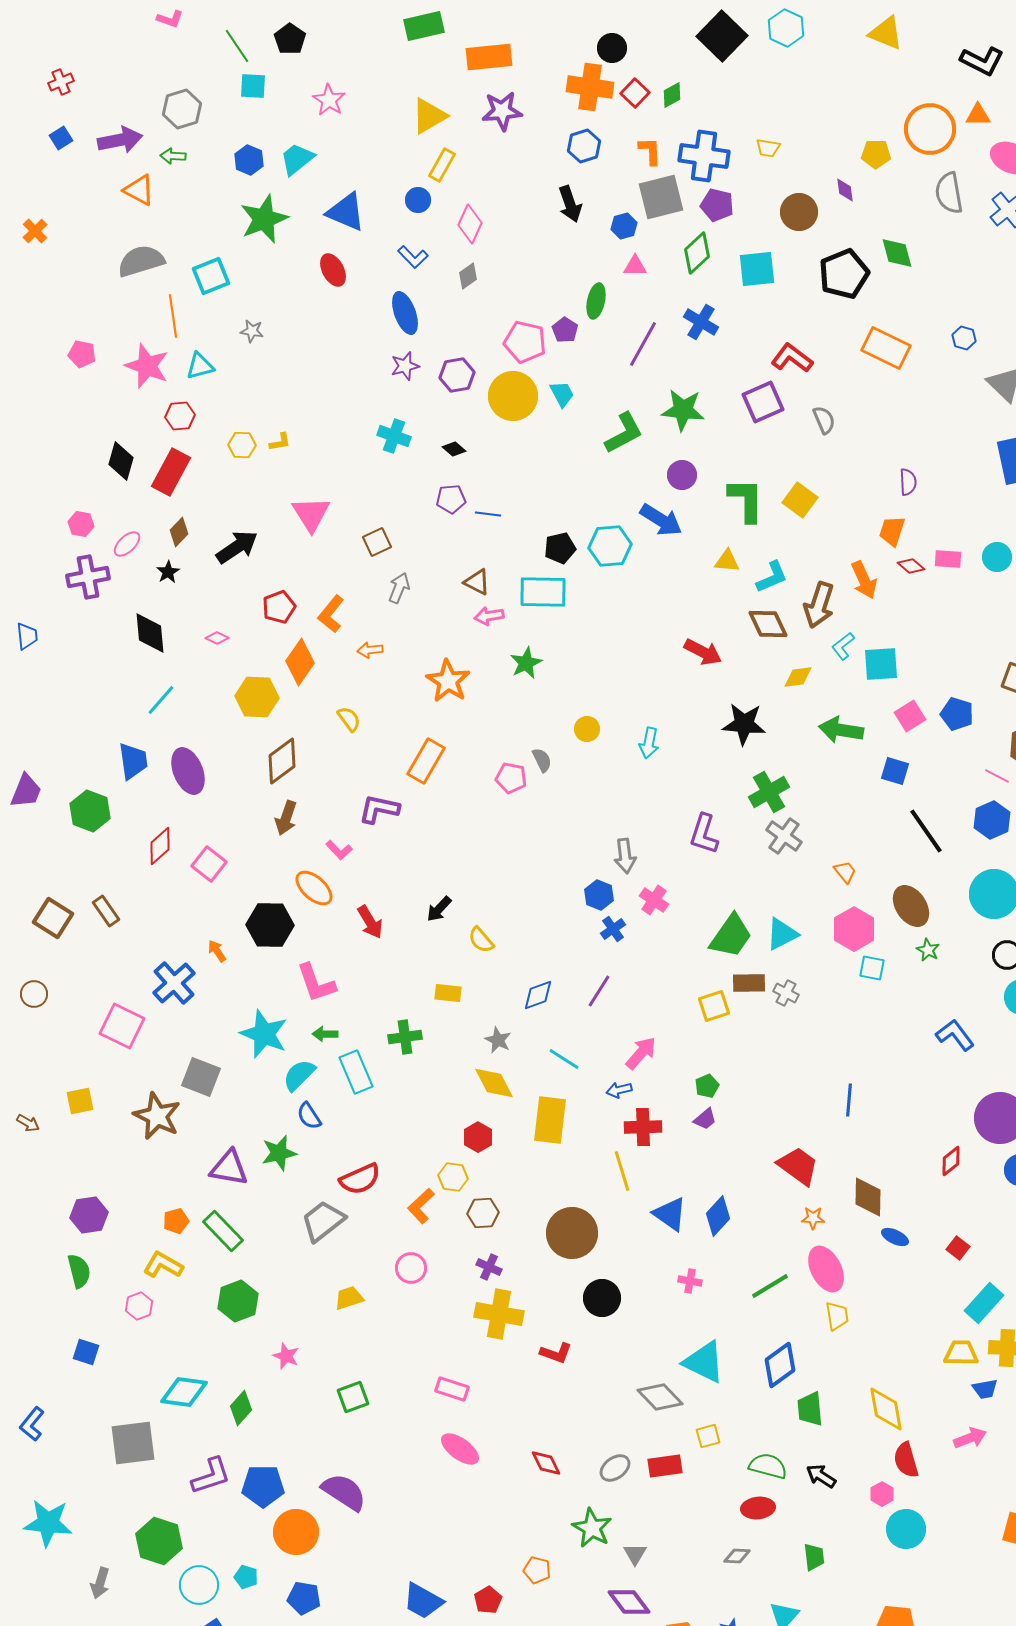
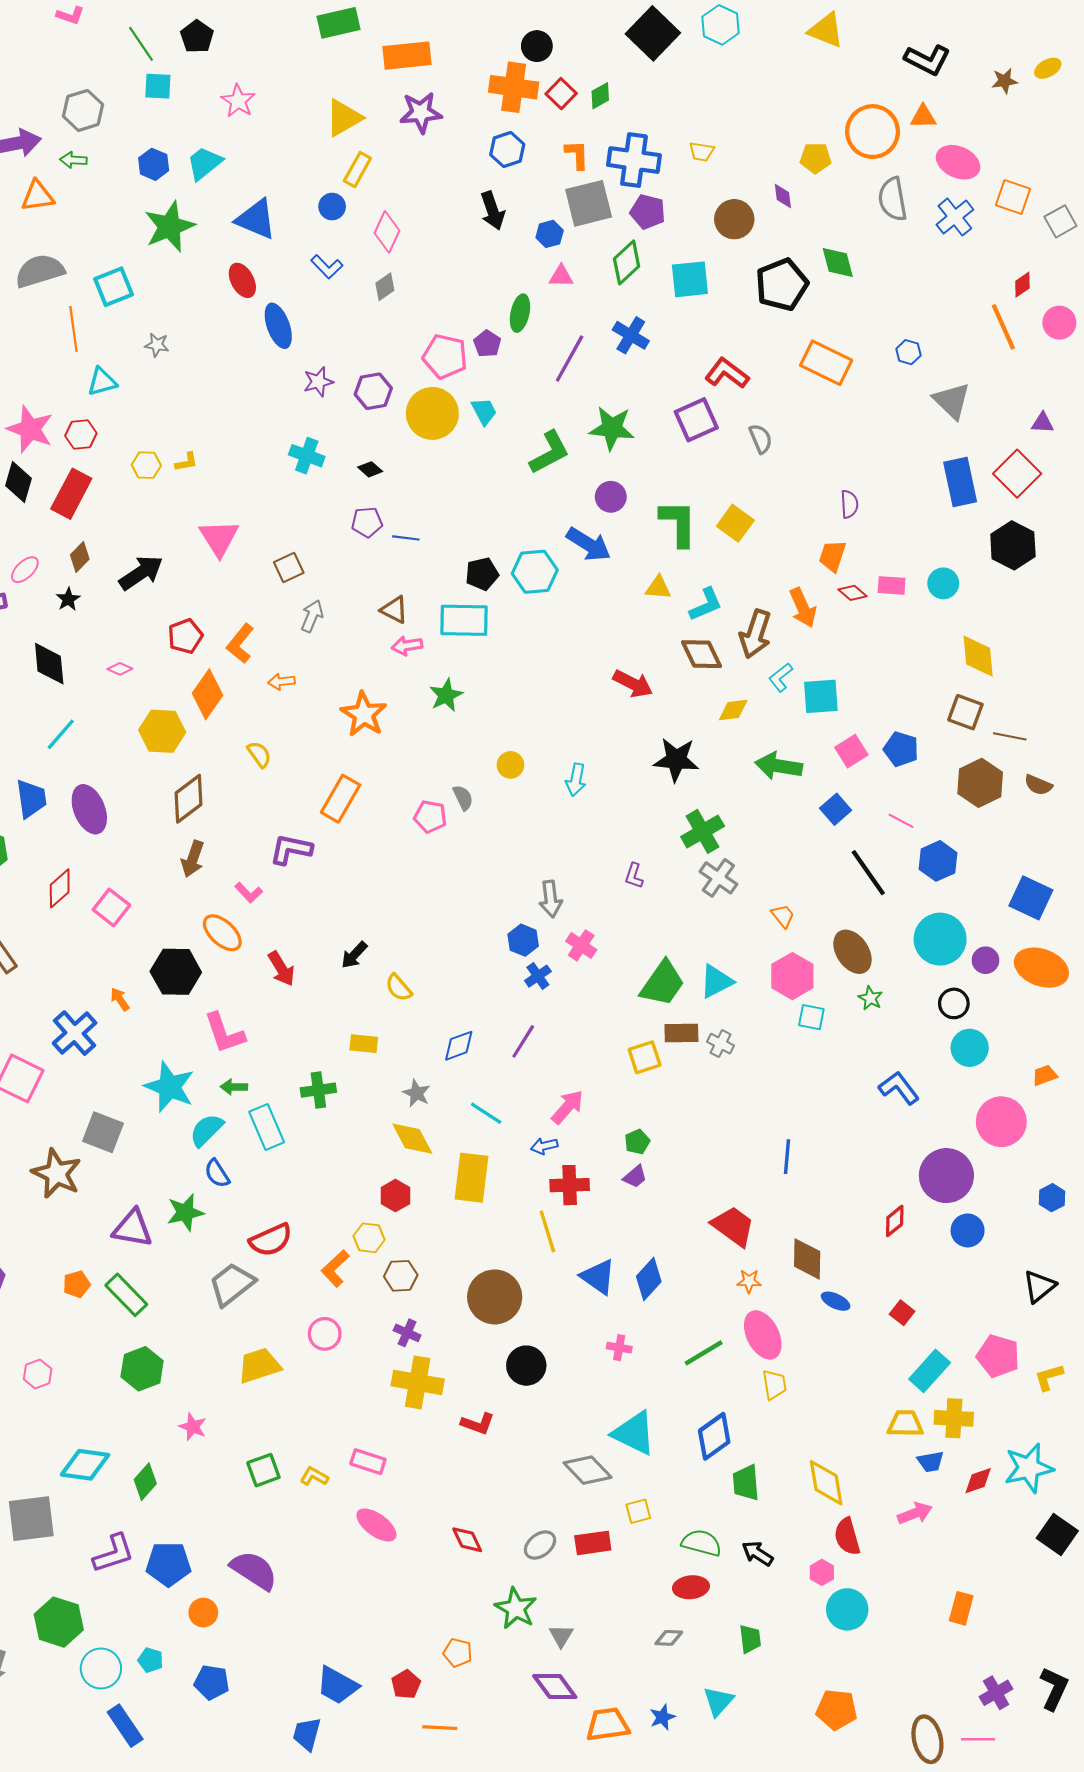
orange triangle: (139, 190) -> (38, 196), turned -36
blue ellipse: (405, 313) -> (278, 326), moved
pink star: (147, 366) -> (30, 429), moved
blue square: (895, 771) -> (836, 809), turned 32
pink line: (997, 776) -> (901, 821), moved
purple L-shape: (704, 834) -> (634, 876), size x0.6
yellow L-shape: (163, 1265) -> (314, 1476), moved, size x0.7
yellow trapezoid: (349, 1298) -> (259, 1366), size x1.4
orange circle: (296, 1532) -> (203, 1613), size x0.6

